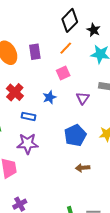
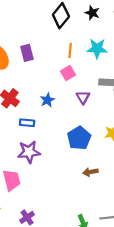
black star: (94, 30) -> (92, 13), moved
orange line: (66, 48) -> (70, 50), moved, turned -32
pink square: (63, 73) -> (68, 73), moved

